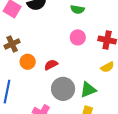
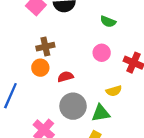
brown cross: (12, 44) -> (45, 47), moved
yellow semicircle: (107, 67) -> (114, 91), moved

